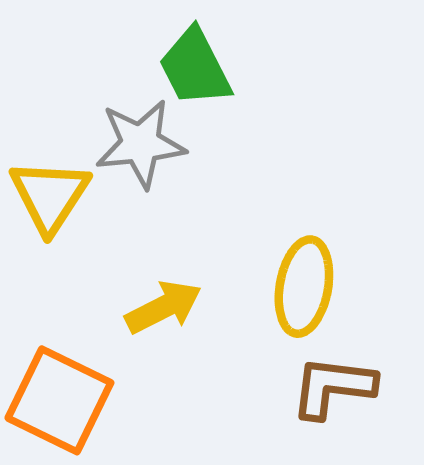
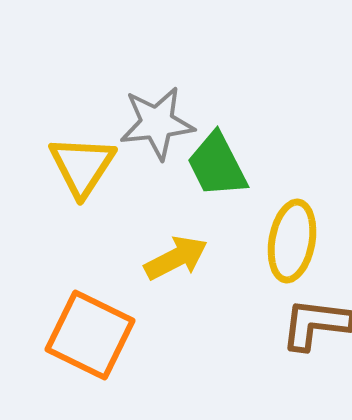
green trapezoid: (195, 67) -> (217, 165), moved

